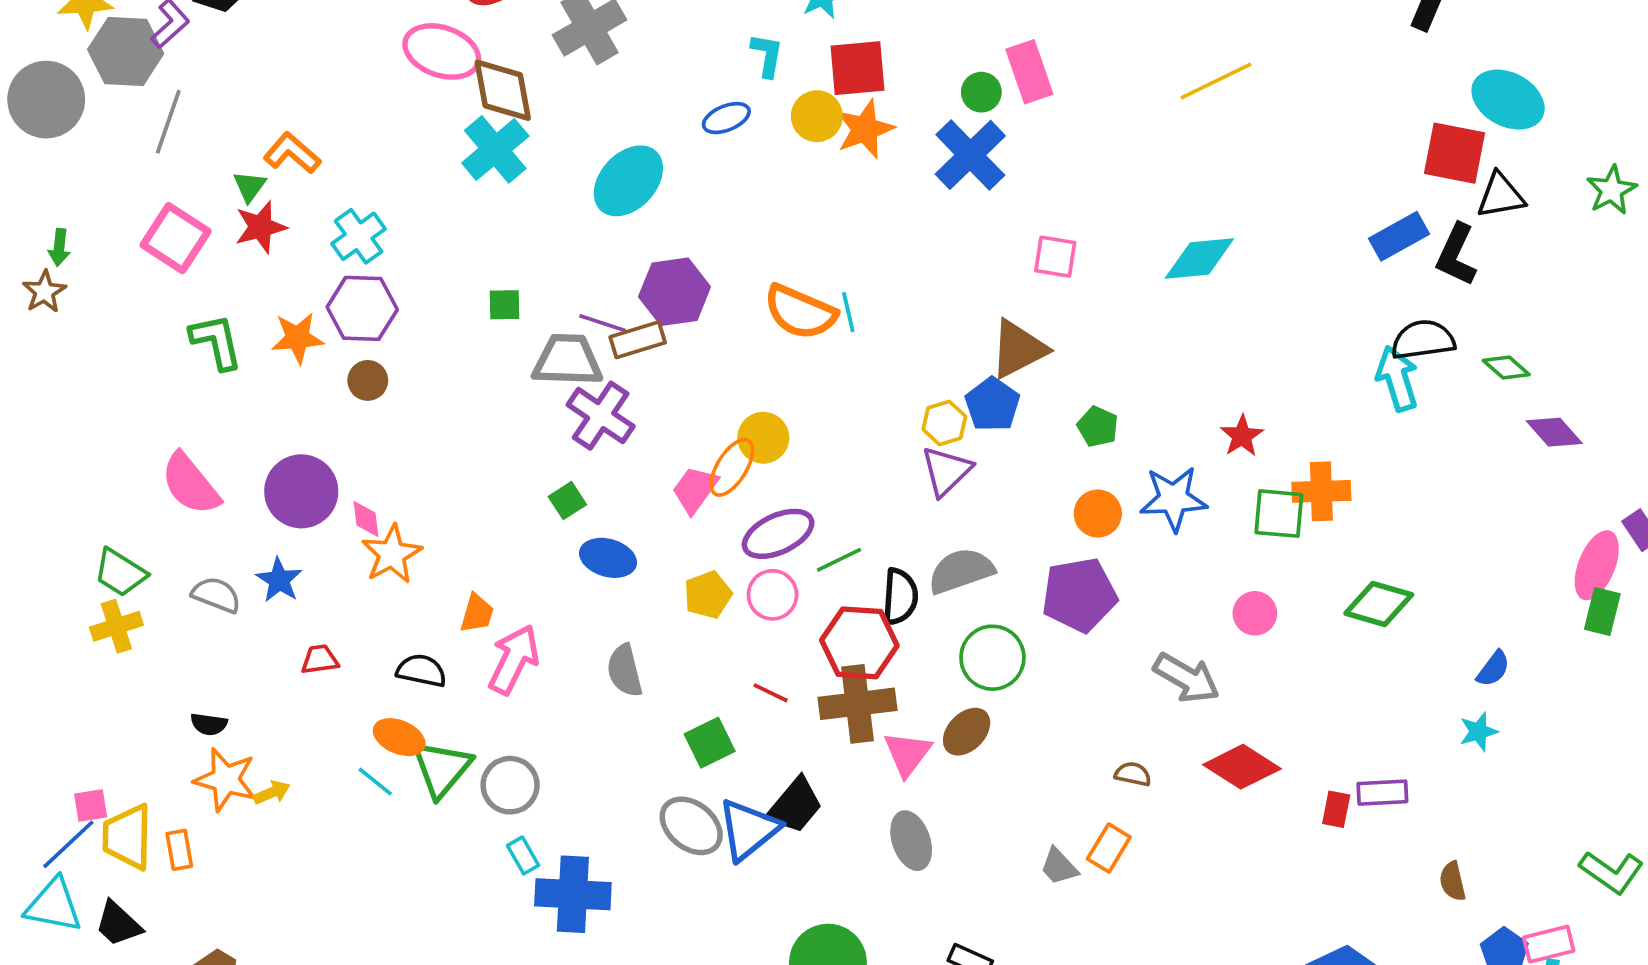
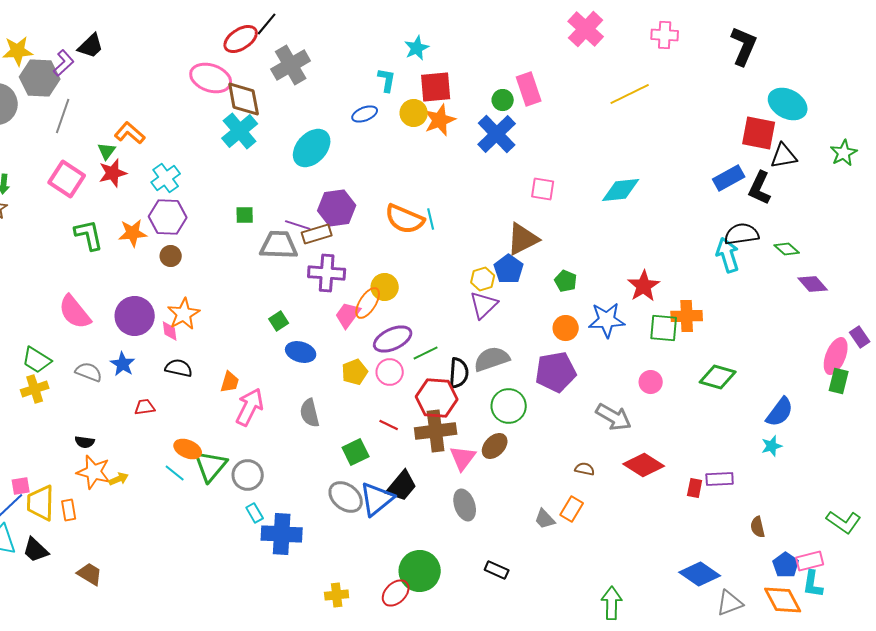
purple cross: (601, 416) -> (327, 273), moved, turned -30
red star: (1242, 436) -> (644, 286), size x1.4
orange star: (392, 554) -> (184, 314), moved
blue semicircle: (1493, 669) -> (780, 412), size x1.5
black semicircle: (421, 671) -> (179, 368), moved

